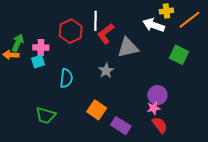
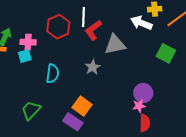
green trapezoid: (46, 115) -> (31, 110), turned 115
red semicircle: (160, 125) -> (145, 123), turned 36
purple rectangle: (121, 126) -> (73, 122), moved

